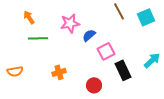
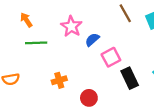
pink star: (70, 23) -> (71, 26), turned -30
red circle: (94, 85) -> (89, 98), moved

